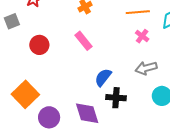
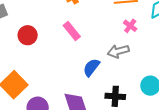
gray arrow: (146, 68) -> (118, 51), moved
black cross: (116, 98) -> (115, 96), moved

